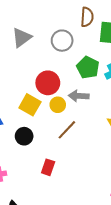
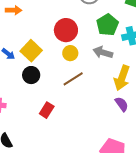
gray arrow: (79, 96) -> (103, 52), moved
yellow square: (30, 105) -> (31, 51), moved

